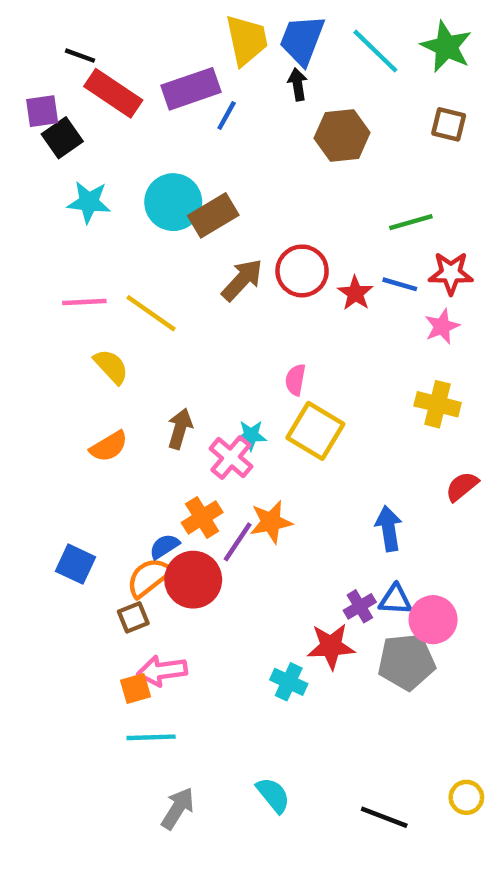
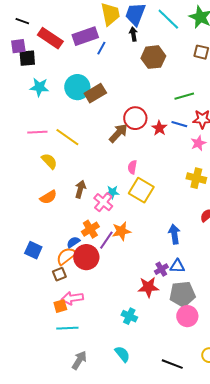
black line: (80, 56) -> (22, 21), moved
black square: (62, 138) -> (27, 58), turned 30
brown arrow: (242, 280) -> (118, 133), moved
pink circle: (433, 620) -> (187, 316), moved
cyan cross: (289, 682) -> (129, 316), moved

